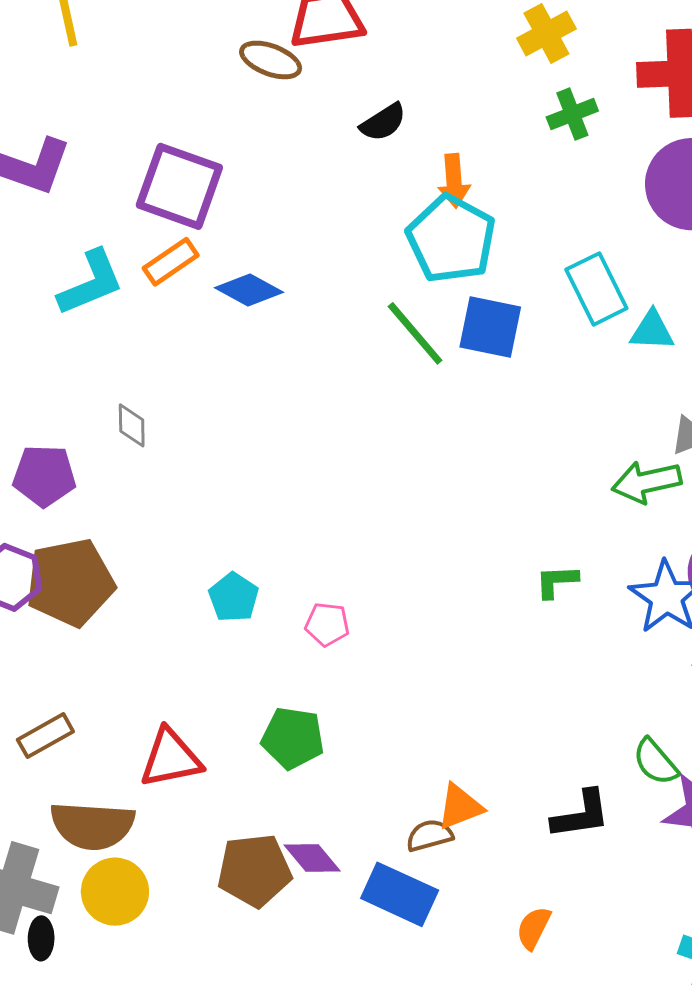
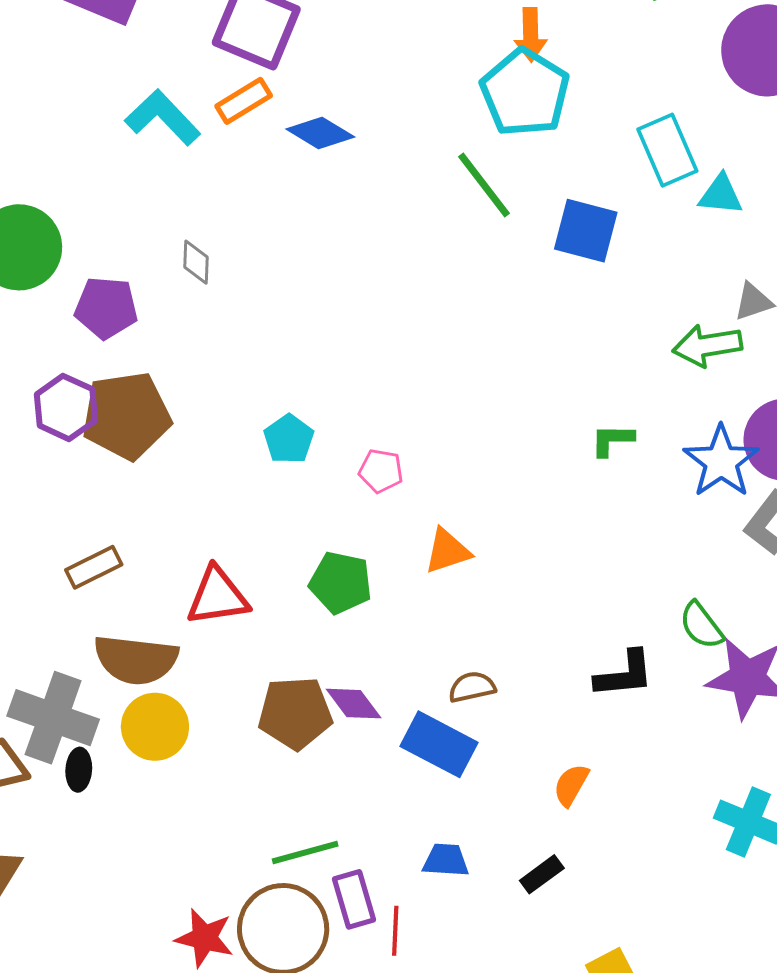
cyan L-shape: (91, 283) -> (163, 118), turned -114
blue square: (490, 327) -> (586, 231), moved
orange triangle: (460, 807) -> (447, 551), moved

